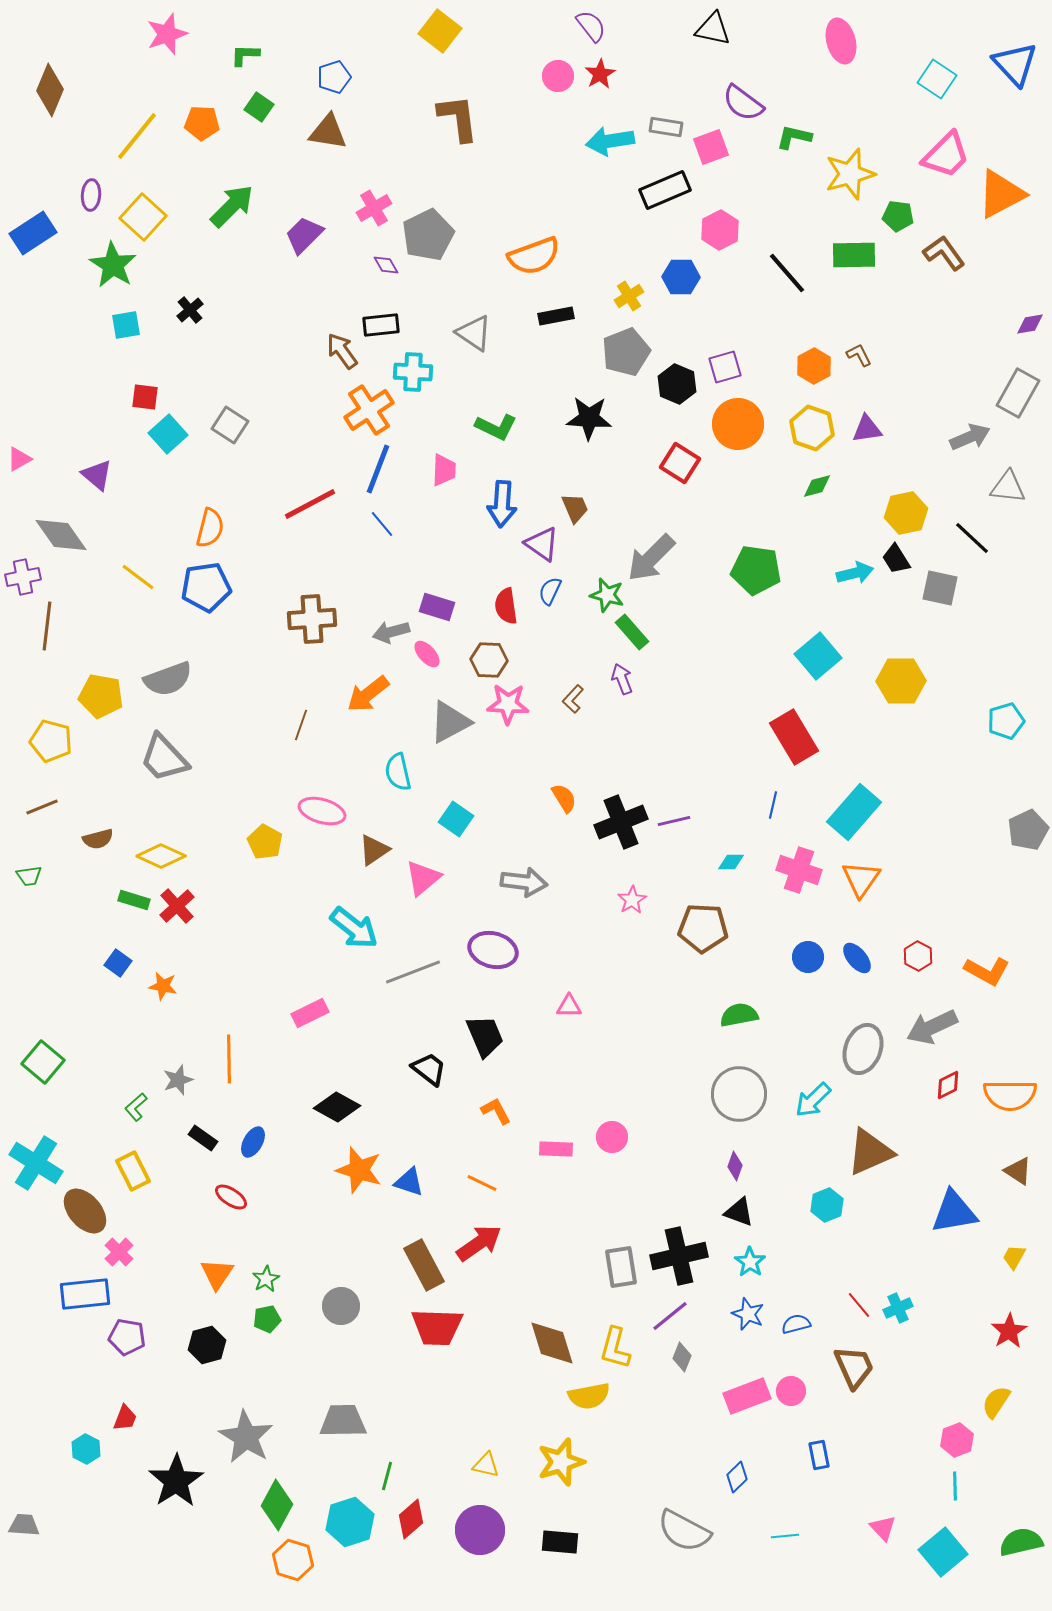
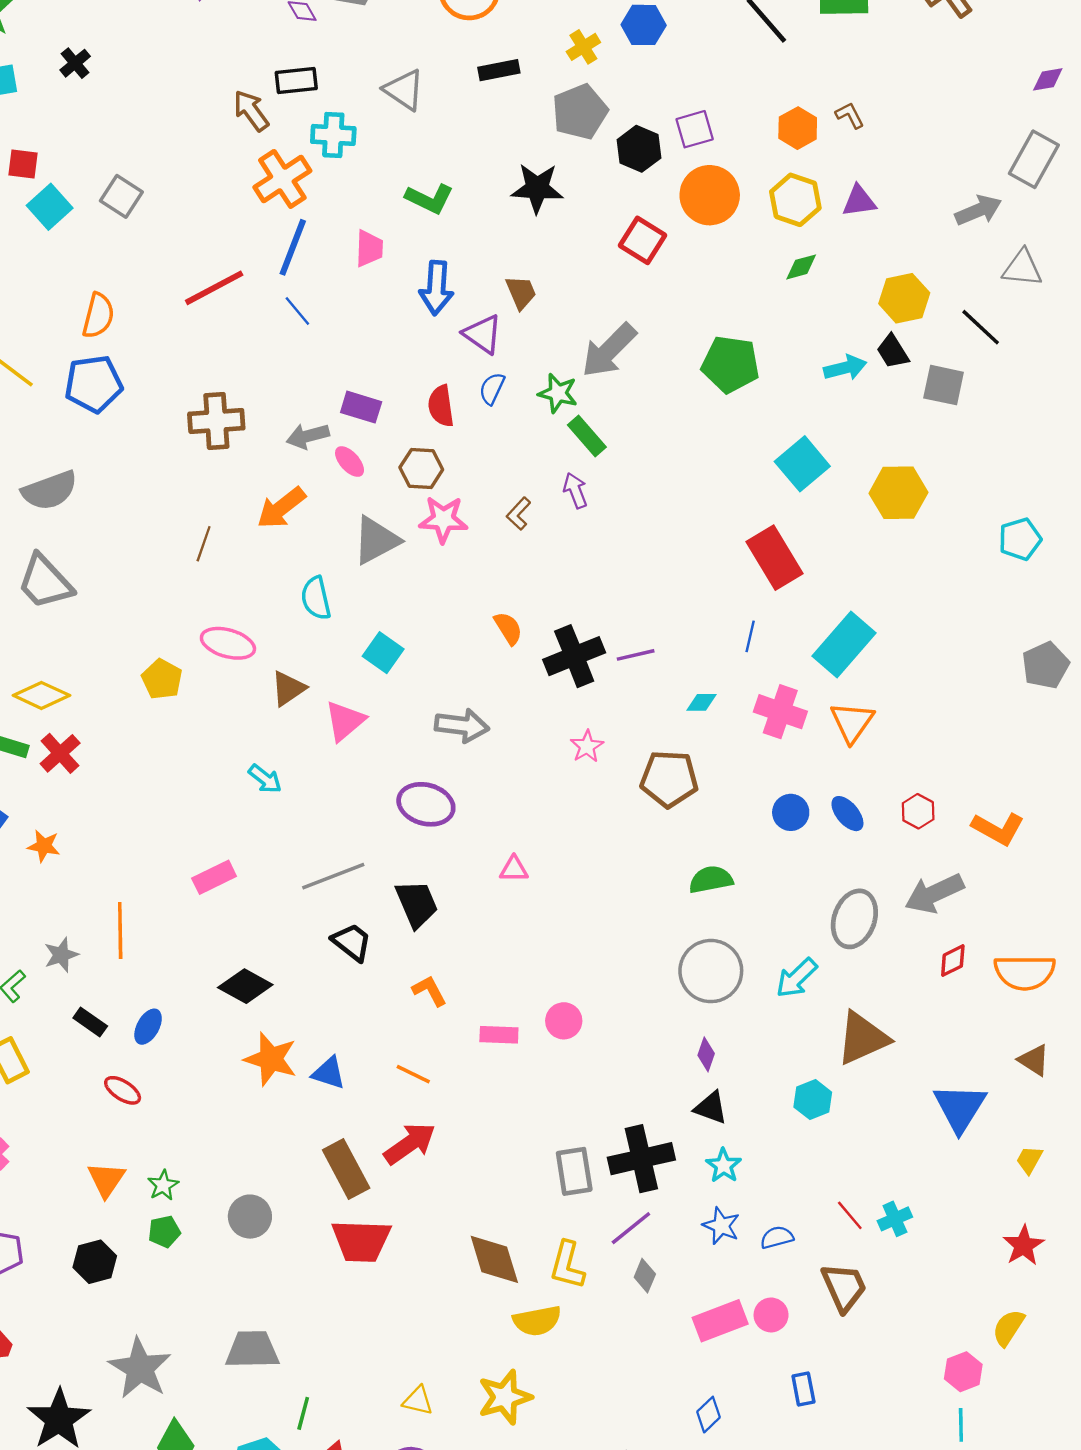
cyan arrow: (354, 928) -> (265, 779), size x0.6
gray line: (413, 972) -> (333, 876), moved
blue triangle: (954, 1212) -> (960, 1108), turned -48

